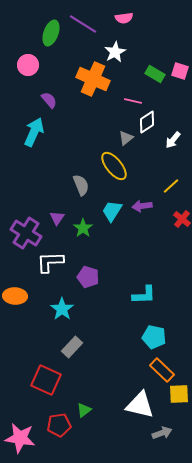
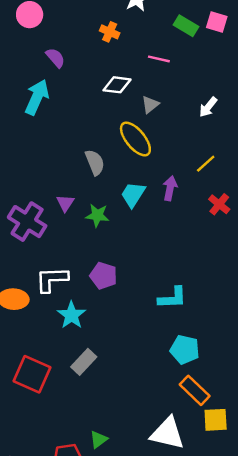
orange cross: (93, 79) -> (110, 32), size x0.5
white diamond: (147, 122) -> (117, 85), moved, turned 40
purple arrow: (142, 206) -> (170, 188), turned 108
green star: (83, 228) -> (97, 215), turned -30
white L-shape: (50, 262) -> (52, 279), moved
red square: (46, 380) -> (32, 374), moved

